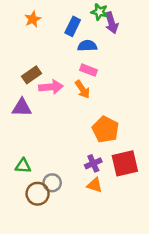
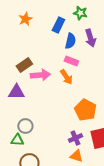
purple arrow: (112, 23) -> (90, 38), moved
blue semicircle: (87, 46) -> (70, 41), turned 105
gray circle: (52, 183) -> (25, 126), moved

